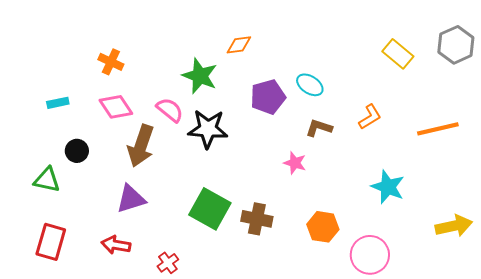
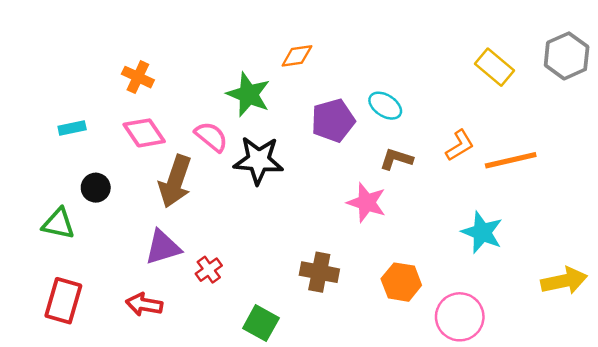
orange line: (438, 129) -> (511, 160), moved
pink star: (295, 163) -> (367, 203), size x1.4
green square: (210, 209) -> (261, 323), moved, size x0.7
red cross: (168, 263) -> (209, 270), moved

